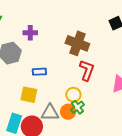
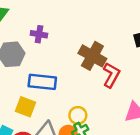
red L-shape: (87, 70) -> (111, 75), moved
blue rectangle: (39, 72) -> (42, 82), size x1.6

